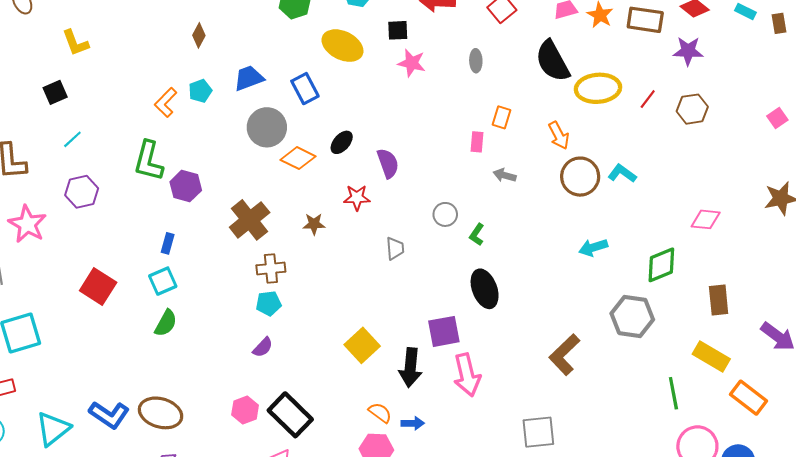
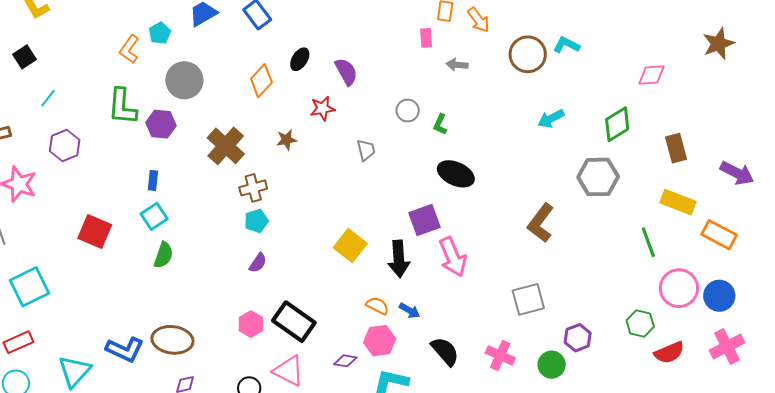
gray circle: (267, 127) -> (184, 80), moved
orange arrow: (559, 135) -> (478, 20), moved
orange diamond: (298, 158) -> (261, 81), turned -64
black ellipse: (485, 289) -> (456, 174), turned -36
blue arrow: (413, 423) -> (410, 311), turned 40

